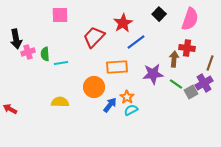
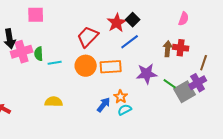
black square: (159, 14) -> (133, 20), moved
pink square: (60, 15) -> (36, 15), moved
pink semicircle: (190, 19) -> (184, 19), size x0.6
pink cross: (28, 52) -> (22, 52), size x1.5
brown arrow: (174, 59) -> (168, 49), moved
orange circle: (94, 87) -> (86, 66), moved
gray square: (191, 92) -> (185, 92), size x1.5

